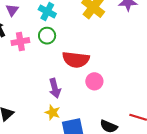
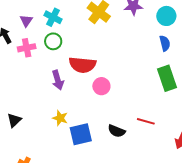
purple triangle: (12, 10) -> (26, 21), moved
purple arrow: (55, 88) -> (58, 80), moved

